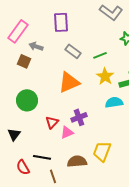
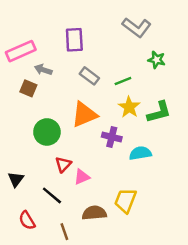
pink rectangle: (18, 31) -> (21, 51), turned 30
green circle: (27, 100) -> (47, 132), moved
cyan semicircle: (114, 102) -> (140, 153), moved
purple cross: (79, 117) -> (112, 137), moved, turned 35
black line: (42, 157) -> (52, 195), moved, turned 30

